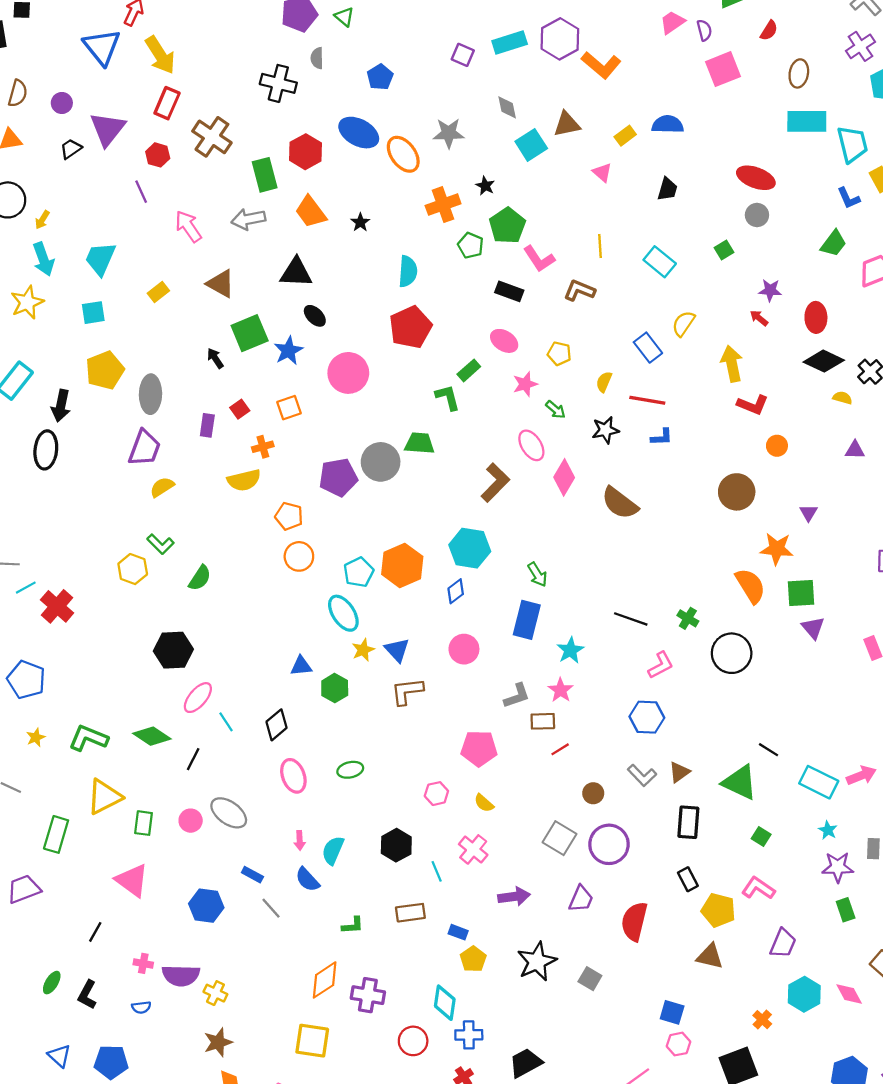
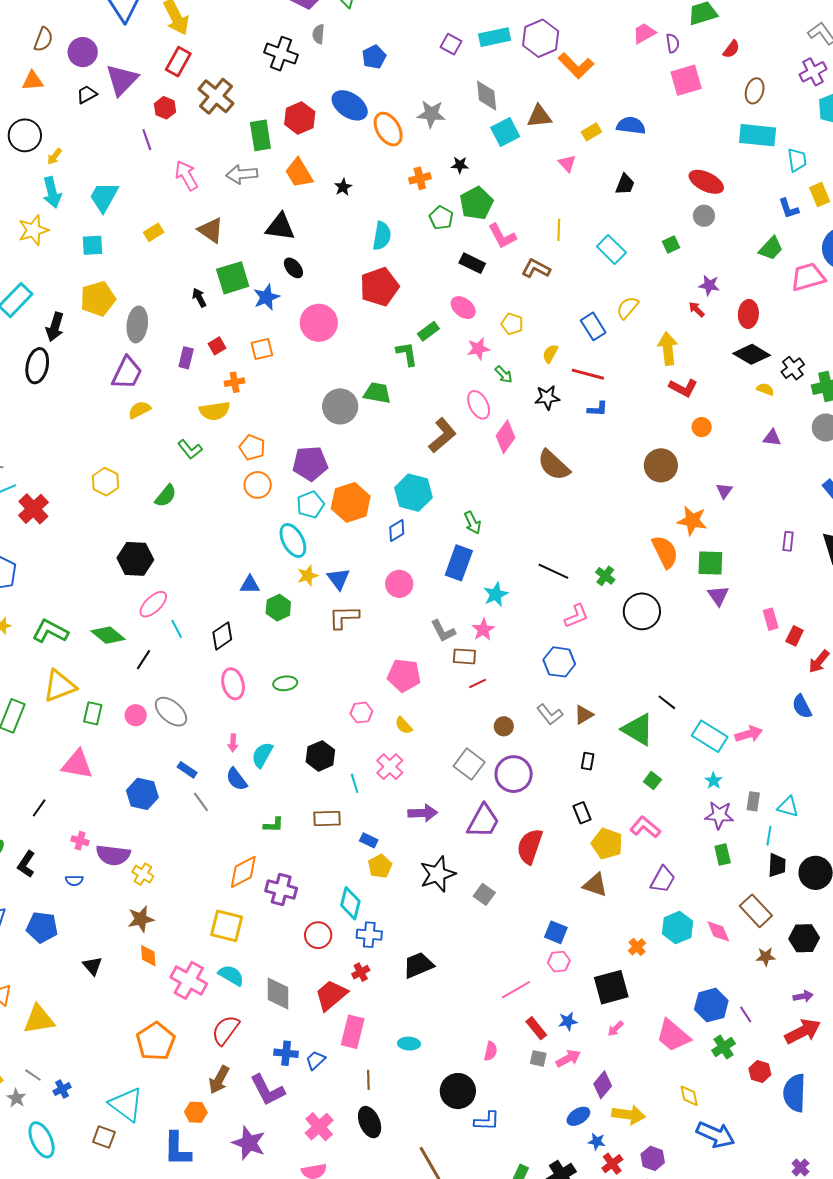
purple circle: (62, 103) -> (83, 52), size x1.5
gray diamond: (507, 107) -> (487, 96), size x1.4
cyan trapezoid: (852, 144) -> (797, 160), size x0.7
black star: (485, 186) -> (460, 165), turned -30
orange cross: (443, 205) -> (420, 178), size x0.7
purple pentagon: (338, 477) -> (310, 464), moved
green L-shape: (160, 544) -> (190, 449), moved
gray L-shape: (517, 696) -> (443, 631), turned 76
black rectangle: (688, 822) -> (588, 761), size x0.6
pink triangle: (132, 880) -> (77, 764), turned -32
purple trapezoid: (581, 899) -> (483, 821), size x1.4

